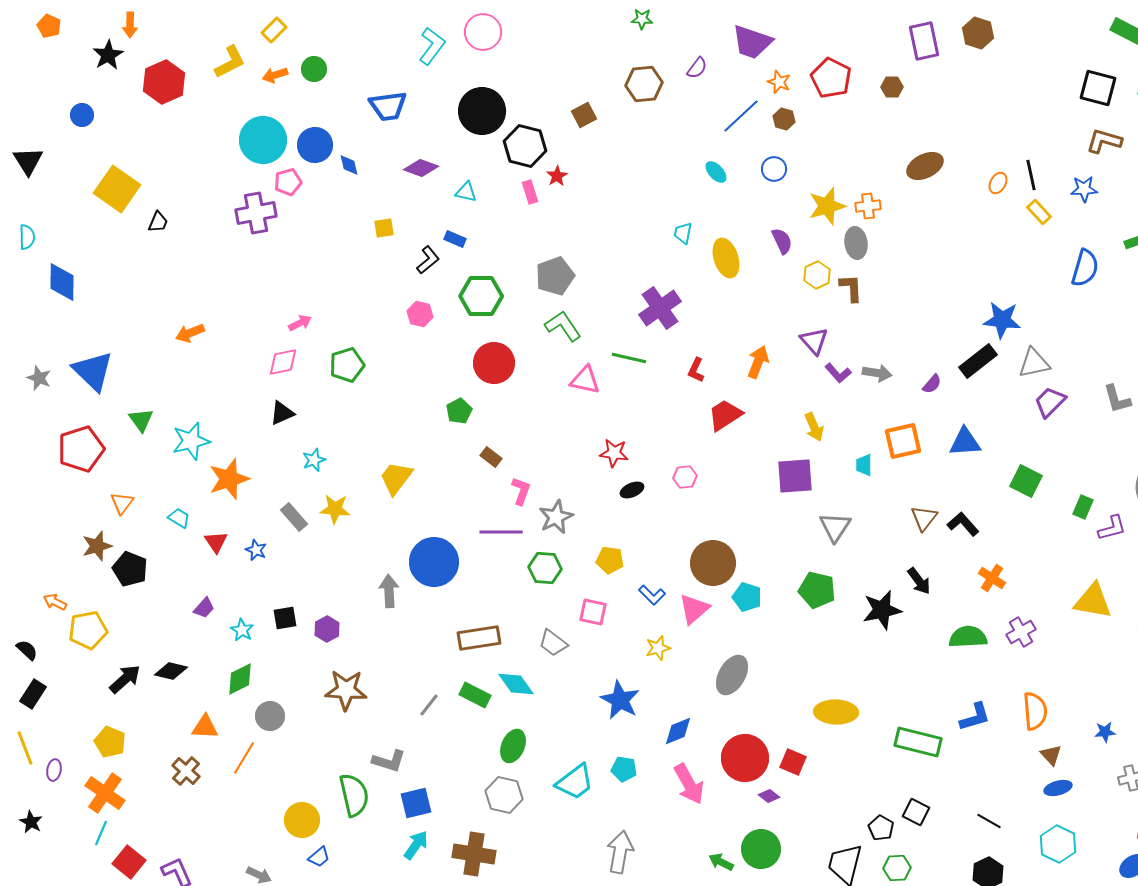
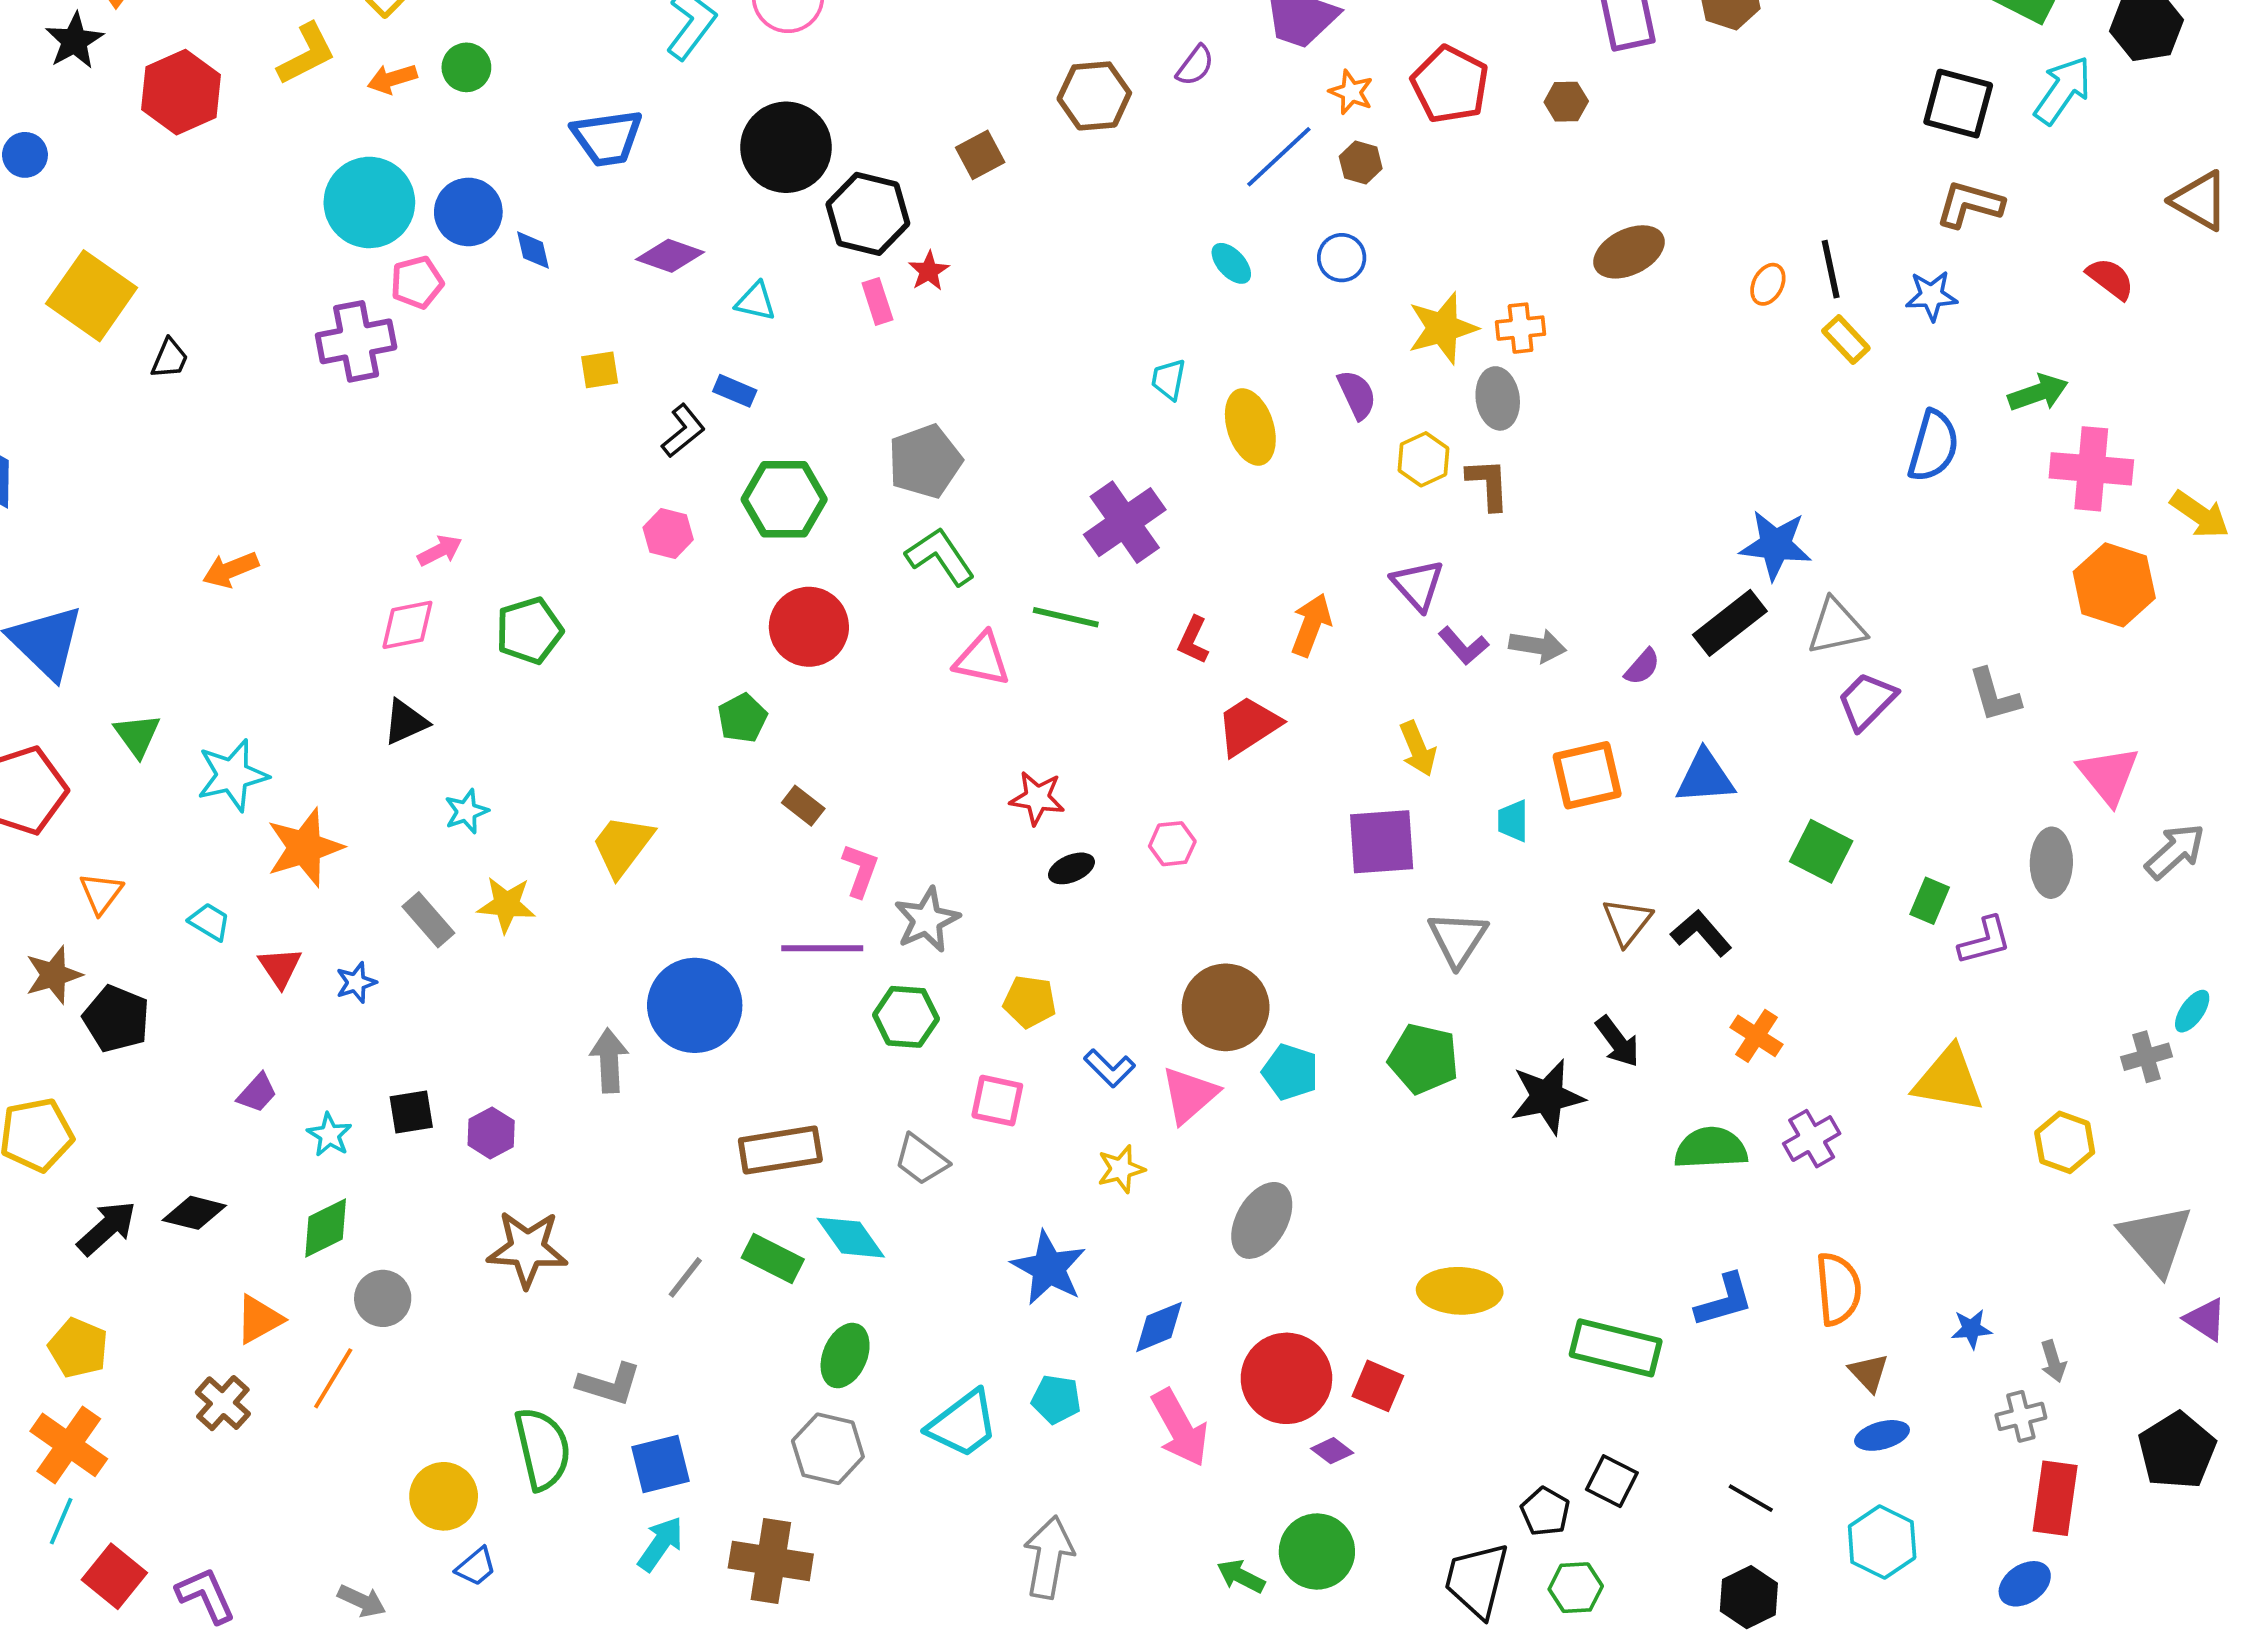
blue star: (256, 550) -> (356, 983), turned 30
orange triangle: (205, 727) -> (259, 1319), turned -32

